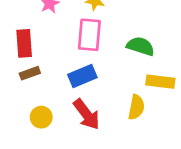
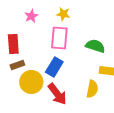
blue rectangle: (82, 76) -> (54, 67), turned -36
yellow circle: (41, 117) -> (31, 82), moved, size x1.5

